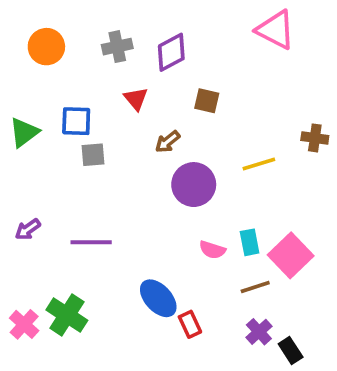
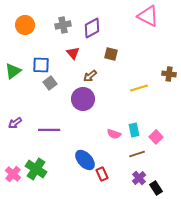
gray square: (93, 155) -> (50, 83), turned -32
purple circle: (194, 185) -> (83, 99), moved
pink square: (291, 255) -> (156, 137), size x0.6

